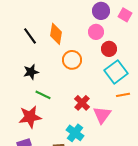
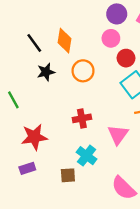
black star: (31, 72) -> (46, 72), moved
green line: (43, 95) -> (13, 100), moved, turned 35
red cross: (82, 103) -> (82, 118), moved, turned 35

